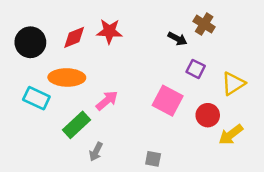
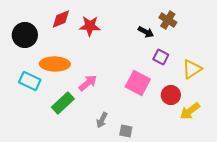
red diamond: (74, 37) -> (61, 19), moved
gray arrow: (96, 152) -> (102, 120), moved

